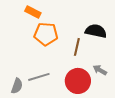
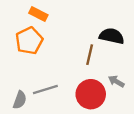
orange pentagon: (46, 34) -> (29, 41), moved, turned -30

